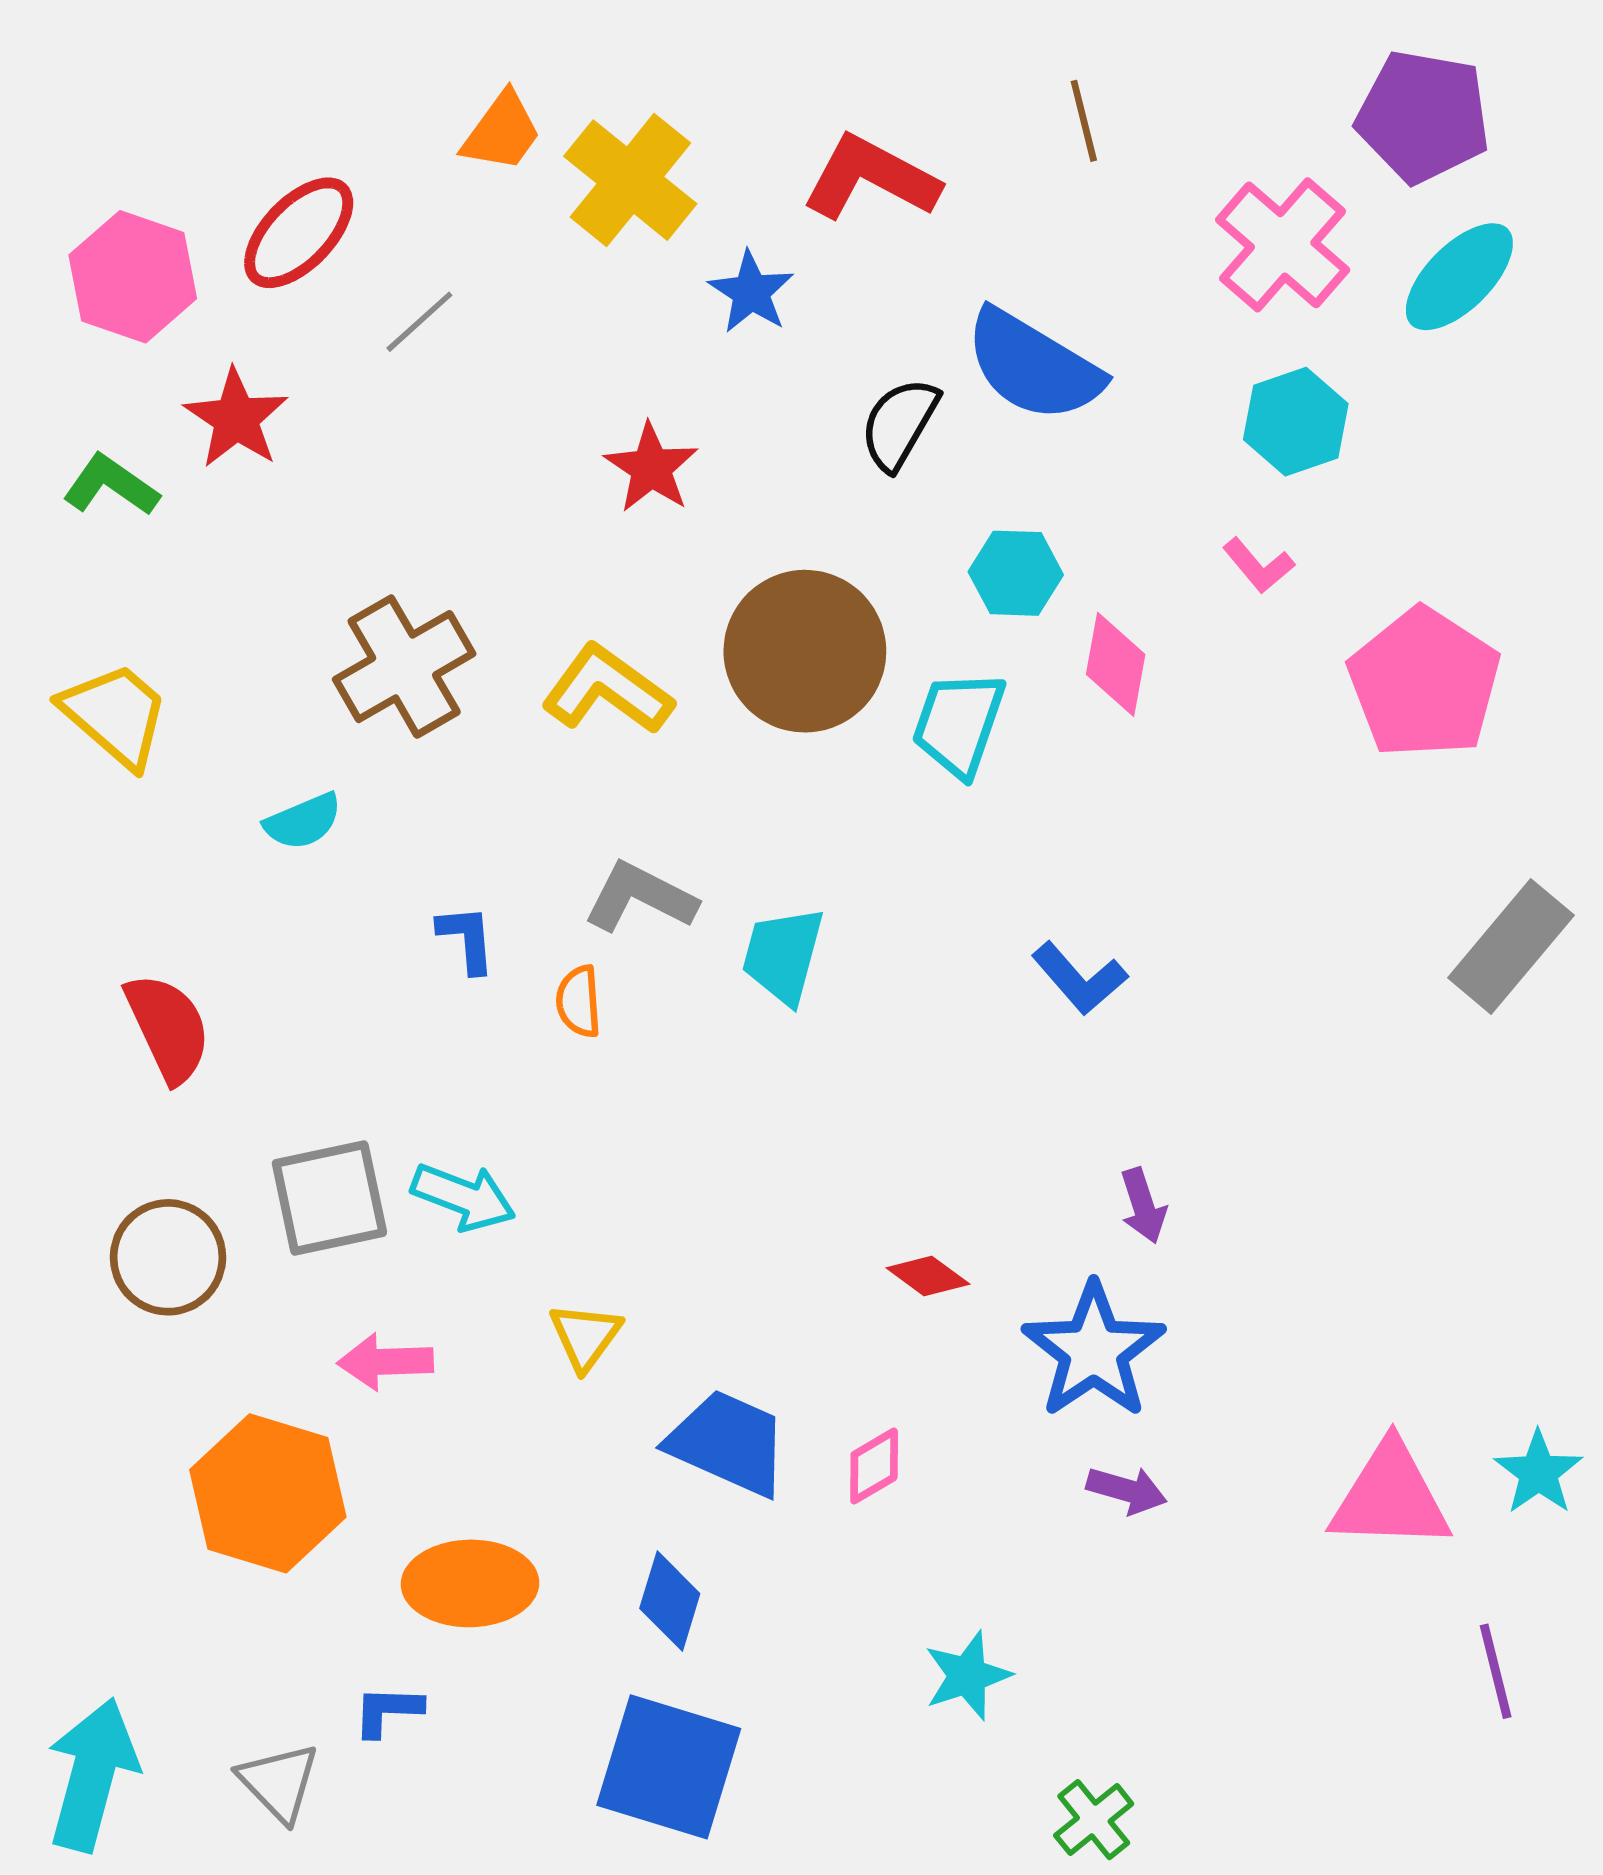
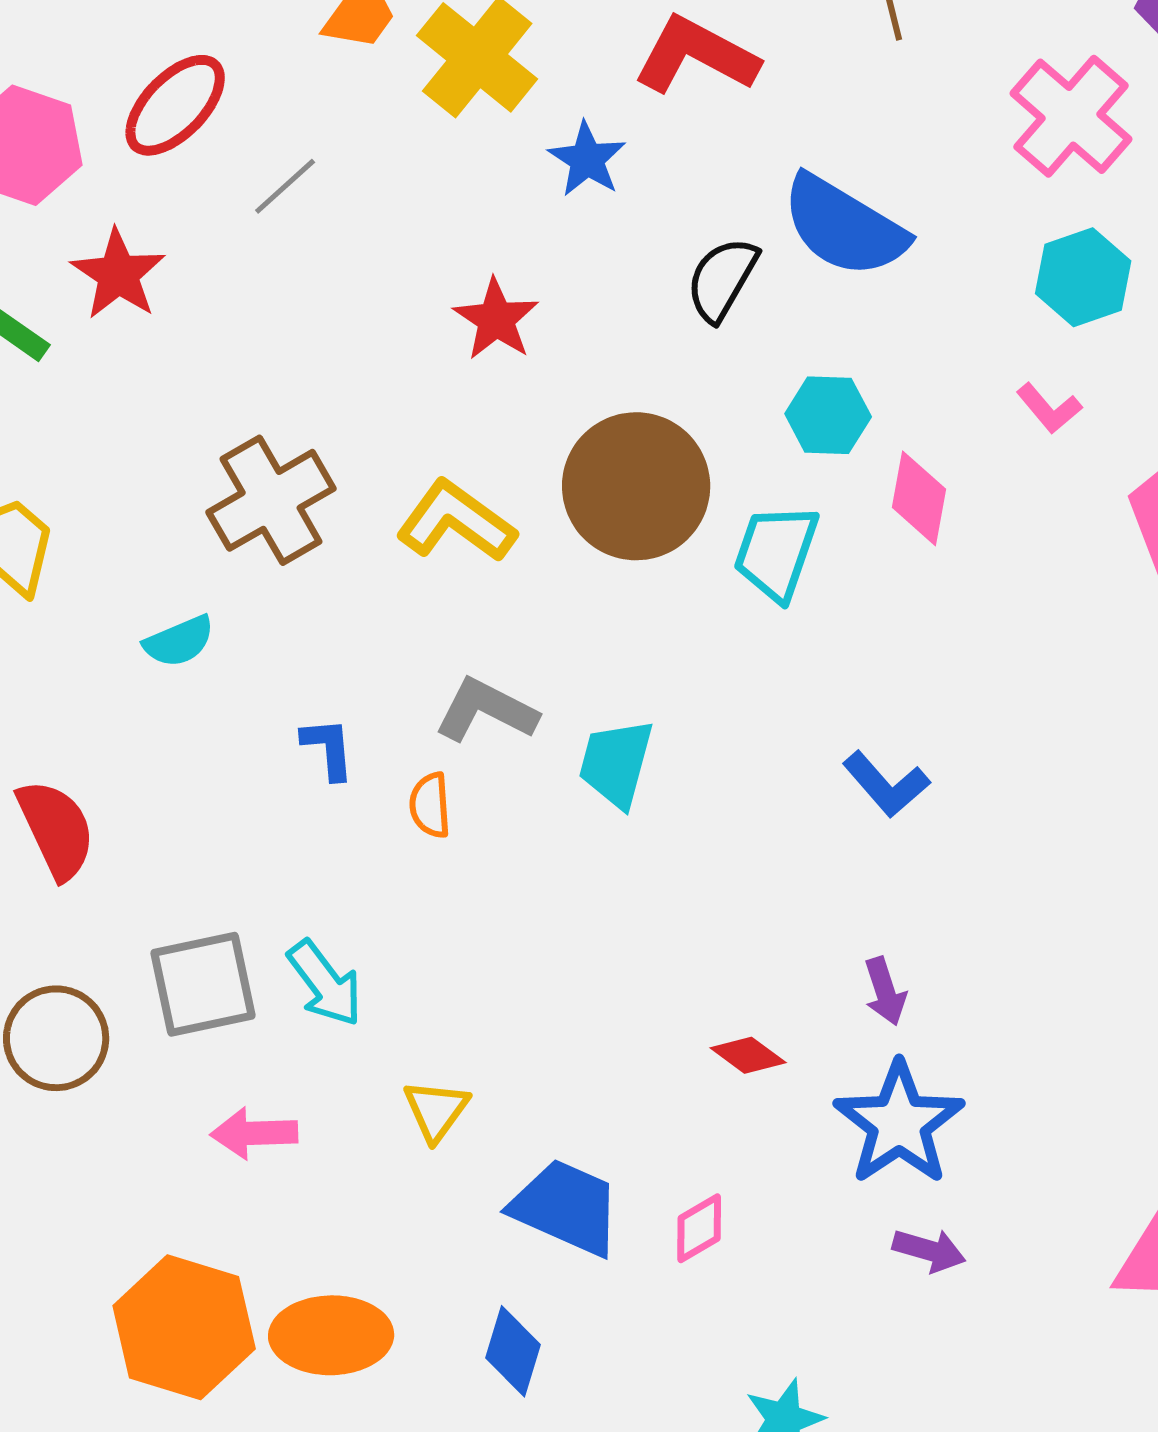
cyan arrow: (463, 1197) -> (325, 983), turned 32
purple arrow: (1143, 1206) -> (885, 991), moved
orange hexagon: (268, 1493) -> (184, 1327), moved

